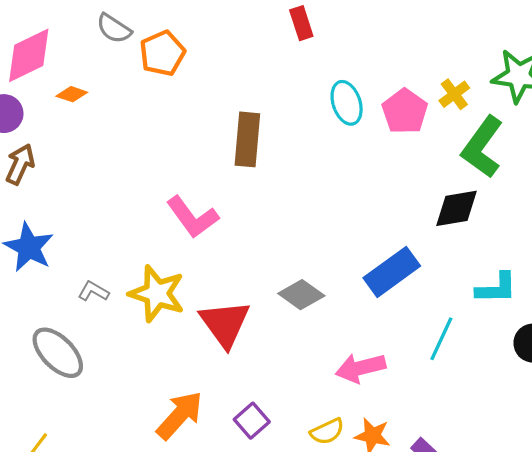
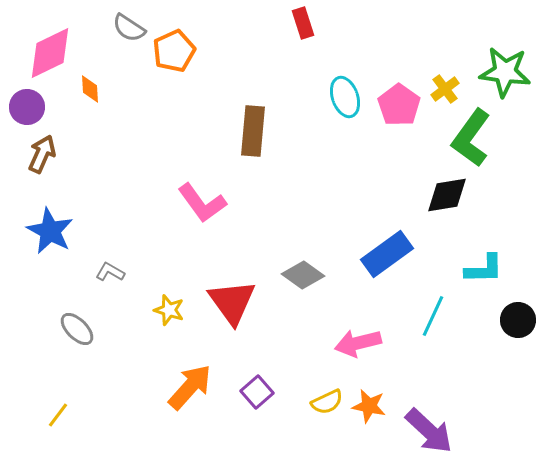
orange diamond: (72, 94) -> (90, 89), turned 68
yellow star: (157, 294) -> (169, 310), moved, size x0.6
gray ellipse: (58, 353) -> (77, 329), size x0.7

